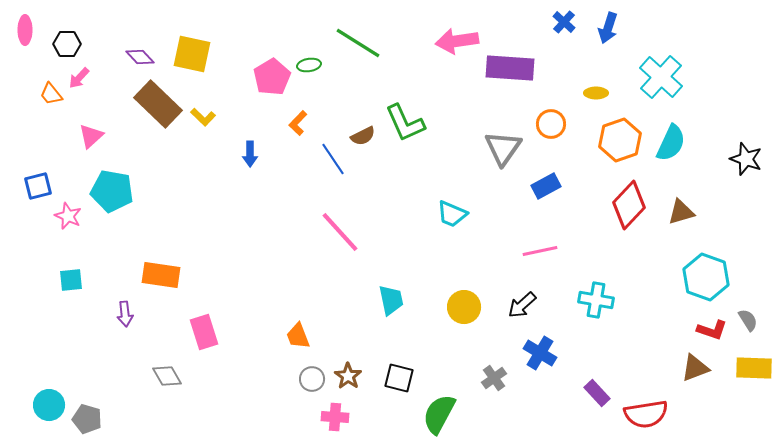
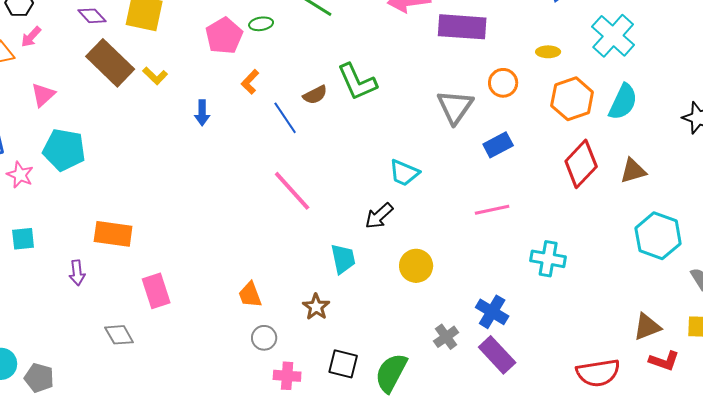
black arrow: (522, 305) -> (379, 216), moved
red L-shape: (712, 330) -> (664, 361), moved
brown star: (348, 376) -> (316, 307), moved
black square: (399, 378) -> (343, 364), moved
purple rectangle: (597, 393) -> (497, 355), moved, size x1.4

